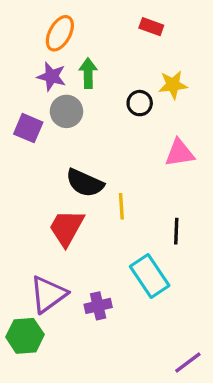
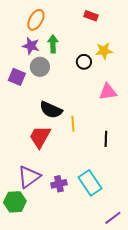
cyan rectangle: (150, 276) -> (90, 183), moved

